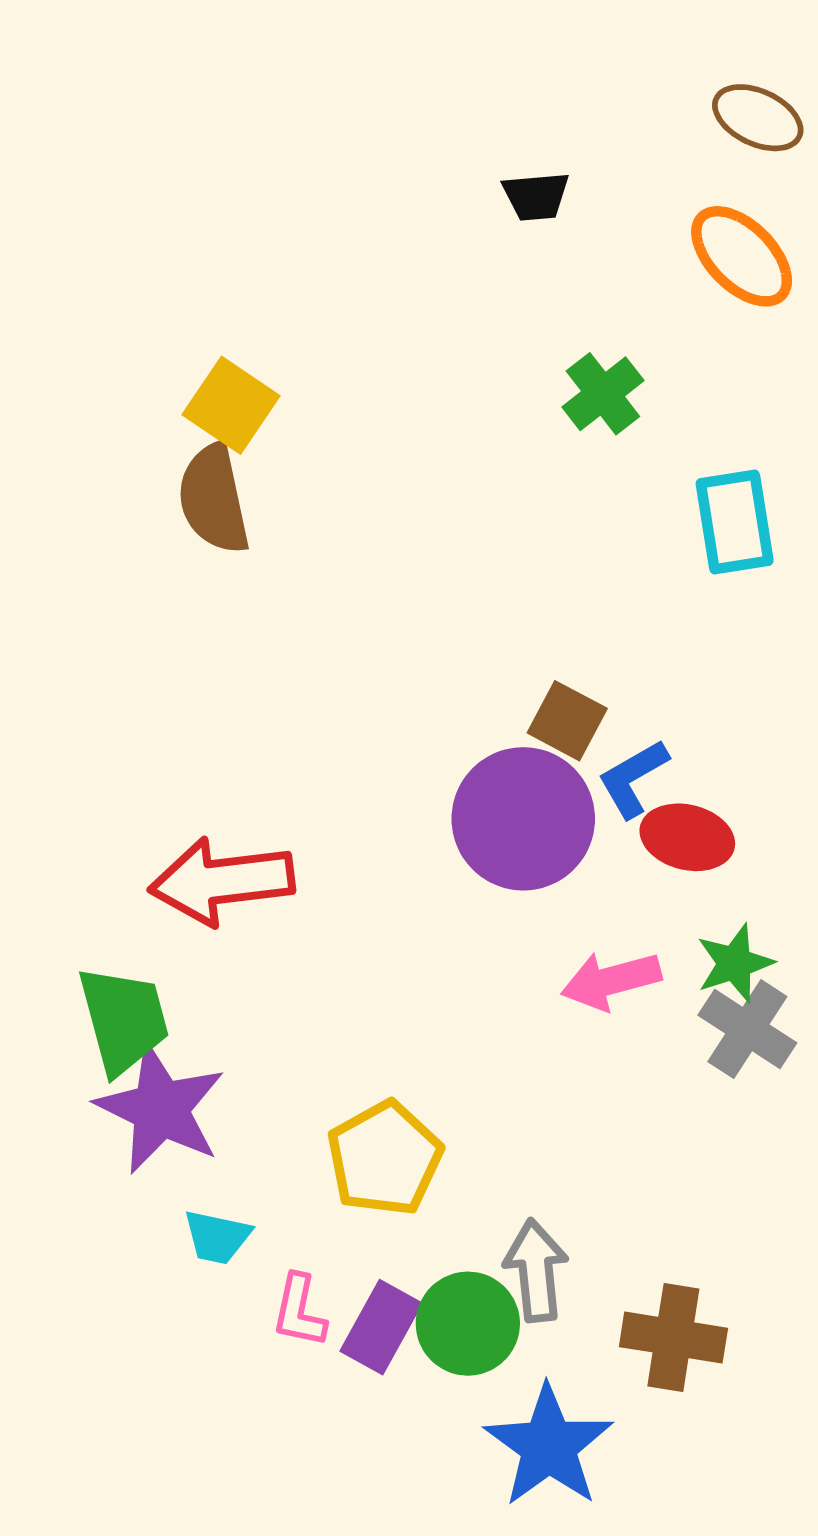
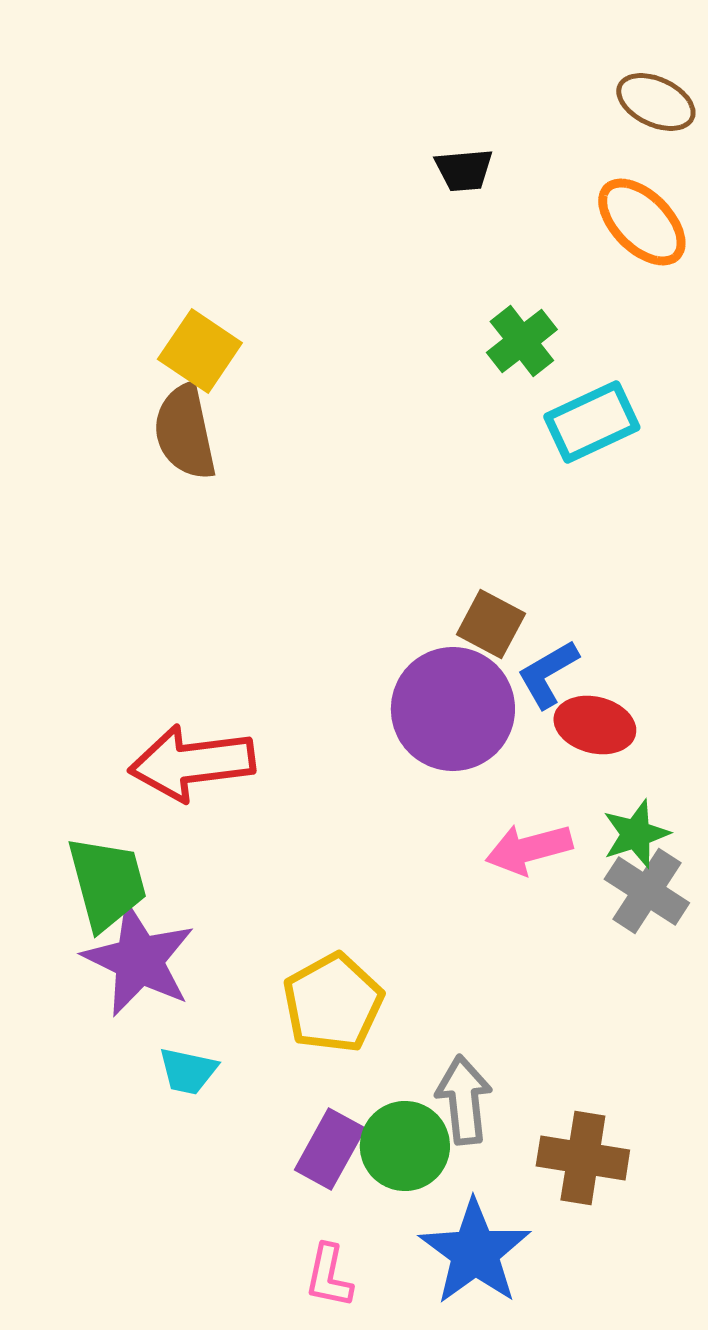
cyan rectangle: (735, 522) -> (592, 422), moved, turned 74
pink L-shape: (299, 1311) -> (329, 1276), moved

